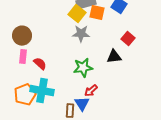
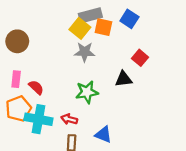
brown circle: (22, 36) -> (17, 41), moved
red arrow: (91, 91) -> (69, 119), moved, turned 56
orange pentagon: (25, 95) -> (18, 109), moved
blue triangle: (82, 104) -> (103, 135), moved, turned -35

